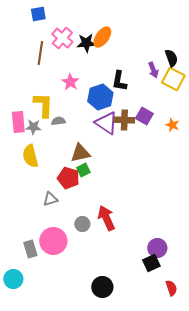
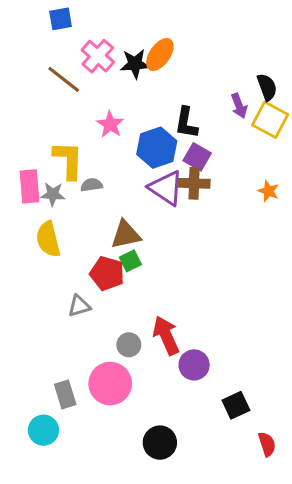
brown line: (40, 53) -> (64, 79), turned -60
purple square: (144, 116) -> (197, 157), moved
pink circle: (53, 241) -> (110, 384), moved
purple circle: (157, 248) -> (194, 365), moved
gray rectangle: (30, 249) -> (65, 394), moved
cyan circle: (13, 279) -> (43, 430), moved

